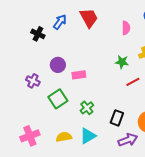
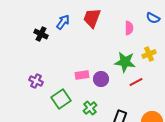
red trapezoid: (89, 18) -> (92, 18), turned -130
green star: (122, 62) -> (125, 62), size x1.5
purple circle: (58, 65) -> (101, 79), moved

